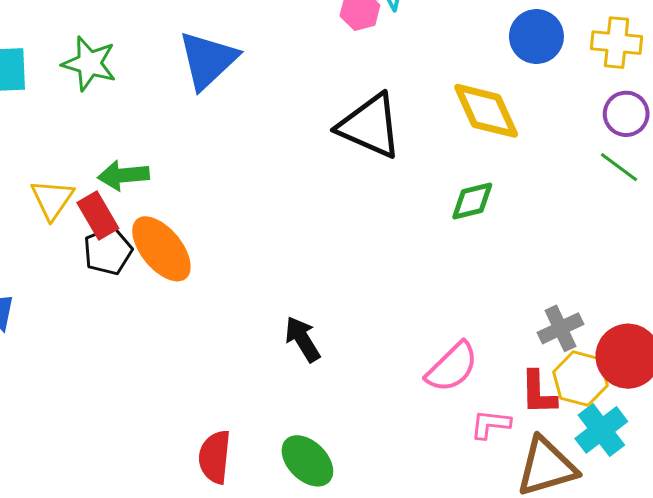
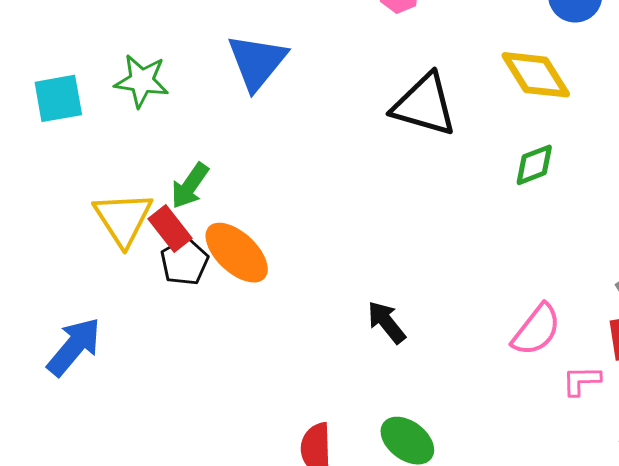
green arrow: (123, 175) -> (190, 186), turned -42
yellow triangle: (52, 199) -> (123, 219), size x1.4

